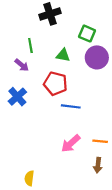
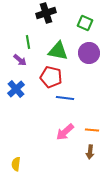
green square: (87, 34) -> (85, 23), moved
green triangle: (63, 55) -> (58, 51), size x1.5
yellow semicircle: (29, 178) -> (16, 164), moved

